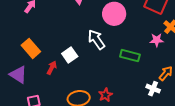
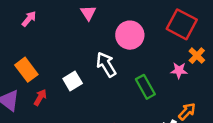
green rectangle: (130, 56) -> (145, 87), turned 42
red arrow: (52, 68) -> (40, 97), moved

